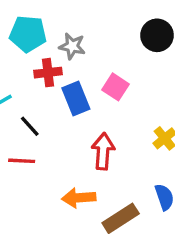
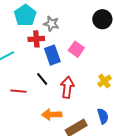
cyan pentagon: (28, 34) -> (25, 15), turned 30
black line: (30, 126) -> (42, 79), moved

